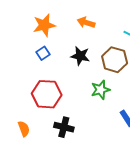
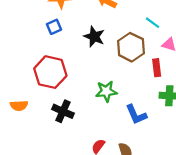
green star: (100, 90) -> (106, 91), moved
orange semicircle: (24, 129) -> (19, 106), turned 98

